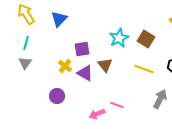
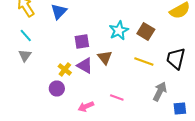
cyan line: (26, 43) -> (26, 36), turned -56
yellow cross: (65, 66) -> (65, 70), moved
pink arrow: (97, 114) -> (86, 106), moved

